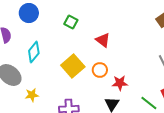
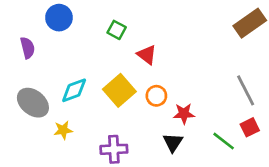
red triangle: (103, 40) -> (147, 55), moved
cyan diamond: (34, 52) -> (74, 90), moved, turned 30

